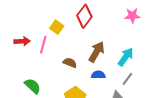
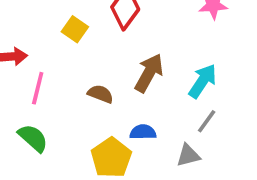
pink line: (43, 45) -> (38, 88), moved
blue semicircle: (98, 75) -> (143, 132), moved

